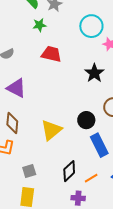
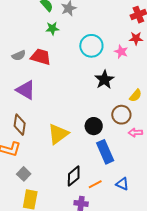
cyan circle: (91, 26) -> (91, 46), moved
red trapezoid: (51, 54) -> (41, 57), moved
gray square: (29, 171) -> (24, 174), moved, turned -32

